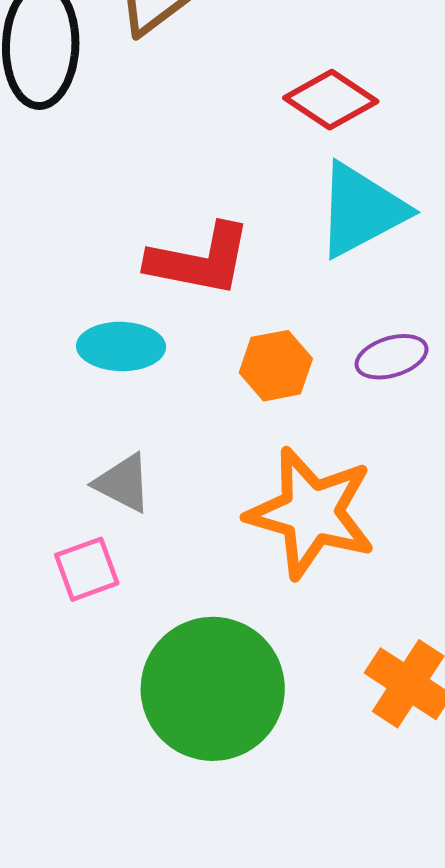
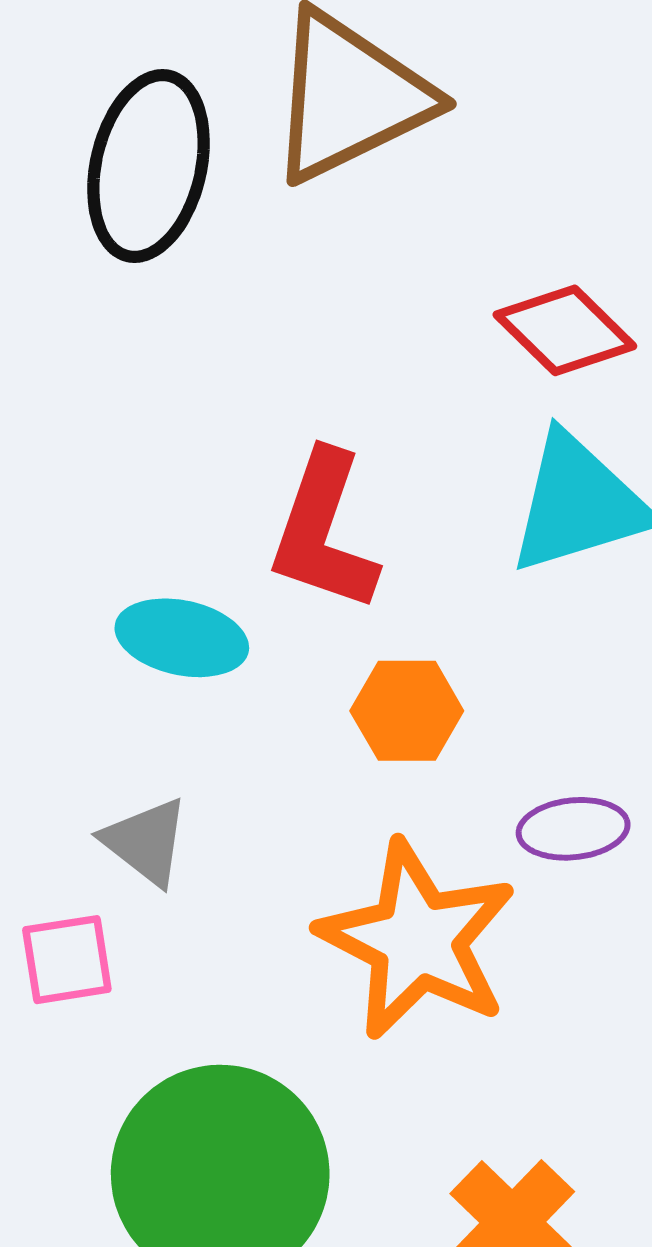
red L-shape: (200, 260) -> (324, 531), turned 87
purple ellipse: (392, 357) -> (573, 829), moved

